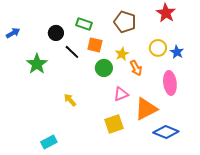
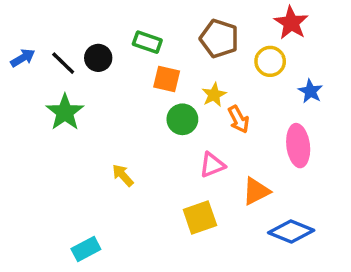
yellow circle: (158, 48) -> (270, 61), moved
black line: (72, 52) -> (63, 63), moved
orange triangle: (146, 109) -> (256, 191), size x0.7

